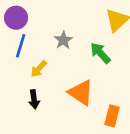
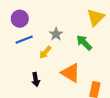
blue line: (21, 46) -> (24, 40), turned 54
yellow arrow: (39, 69) -> (45, 52), moved

